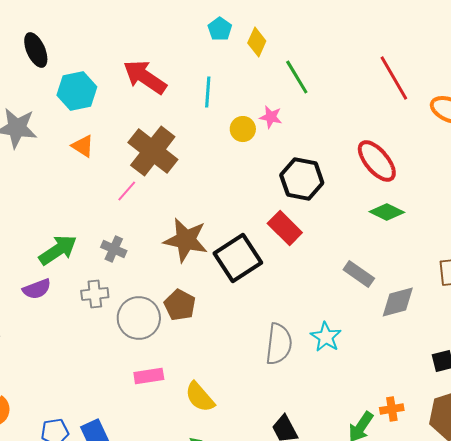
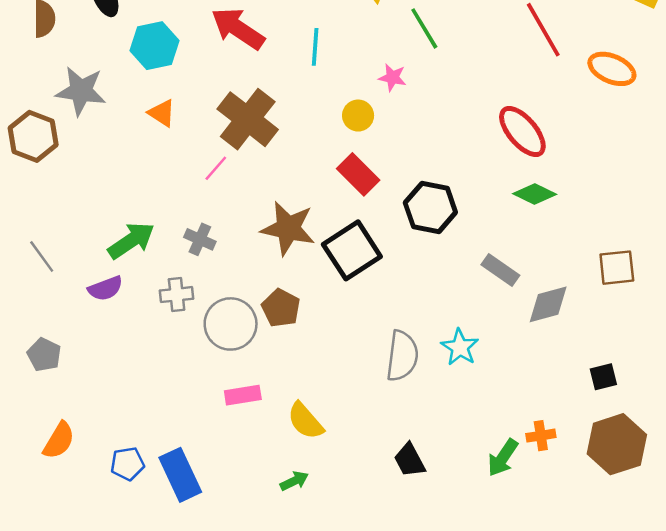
yellow circle: (243, 129) -> (358, 116), moved
black hexagon: (302, 179) -> (430, 207), moved
red rectangle: (285, 228) -> (358, 174), moved

